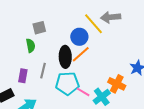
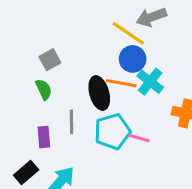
blue circle: (79, 37) -> (133, 59), moved
orange line: (81, 54) -> (121, 83), turned 66
cyan cross: (102, 97) -> (150, 82), moved

